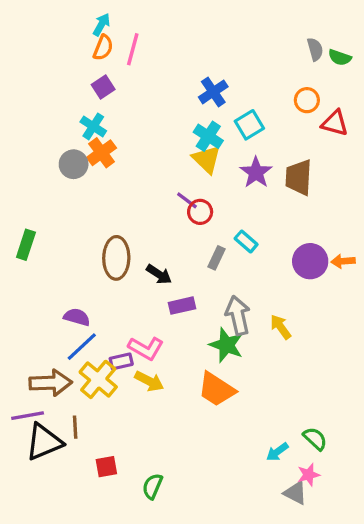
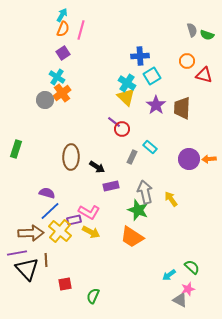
blue cross: (213, 92) -> (140, 56), moved, turned 30
black triangle: (44, 442) -> (27, 269), turned -50

